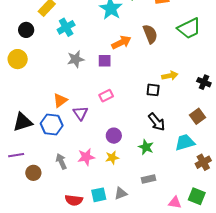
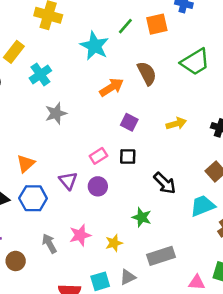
purple square: (105, 61) -> (129, 122), moved, turned 32
black square: (153, 90) -> (128, 157), moved
orange triangle: (60, 100) -> (26, 164), moved
purple circle: (114, 136) -> (98, 186), moved
green star: (146, 147) -> (142, 217), moved
yellow star: (112, 158) -> (114, 243), moved
gray rectangle: (148, 179) -> (161, 256), size x1.5

